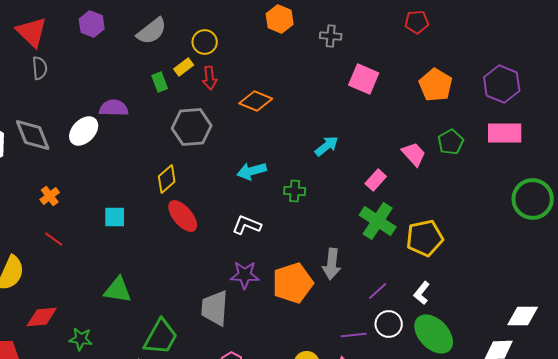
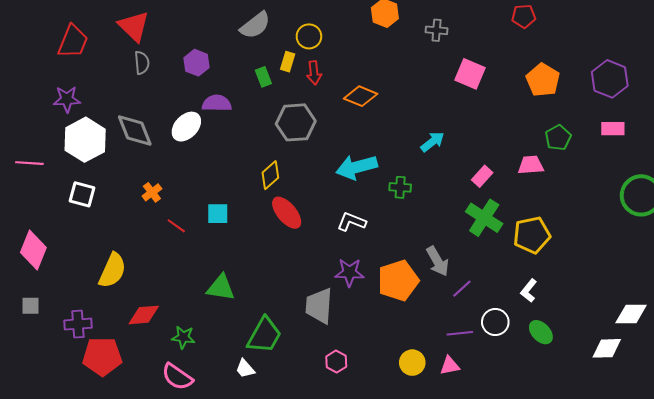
purple hexagon: (92, 24) -> (196, 63), moved
yellow rectangle: (184, 67) -> (288, 62), turned -36
pink rectangle: (505, 133) -> (613, 129), size x0.7
pink trapezoid: (414, 154) -> (531, 165), moved, turned -52
cyan arrow: (252, 171) -> (357, 167), size x1.4
red line: (54, 239) -> (176, 226), moved
gray arrow: (332, 264) -> (438, 261), turned -36
purple line: (378, 291) -> (462, 289), moved
green ellipse: (434, 334) -> (541, 332), size x0.6

